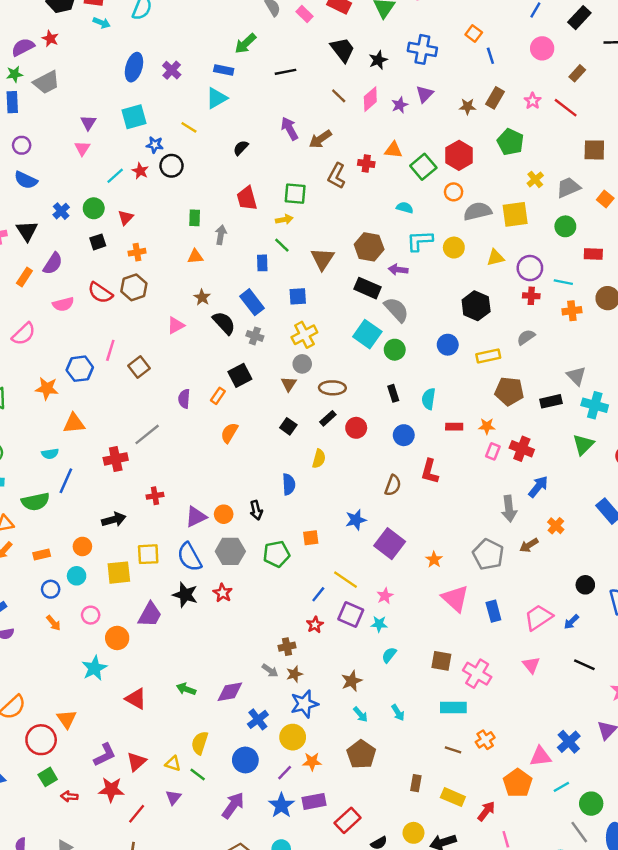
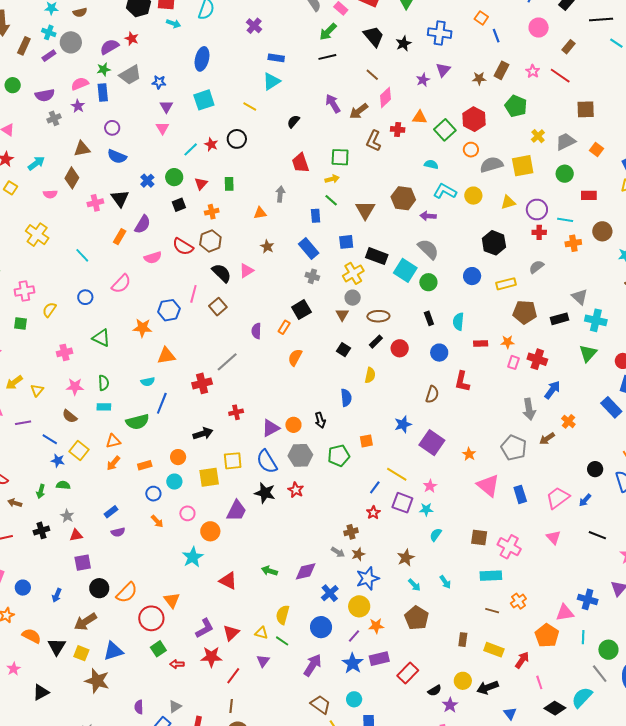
green arrow: (245, 44) -> (328, 32), moved
purple cross: (172, 70) -> (254, 26), moved
pink diamond: (370, 99) -> (386, 97), moved
blue star: (155, 145) -> (159, 82), moved
green rectangle: (195, 218) -> (229, 184), moved
cyan L-shape: (420, 241) -> (445, 191), turned 35
black rectangle: (367, 288) -> (377, 256), moved
black semicircle: (224, 323) -> (222, 273), moved
blue cross: (569, 742) -> (588, 599), turned -30
cyan line: (561, 787) -> (583, 637), turned -56

